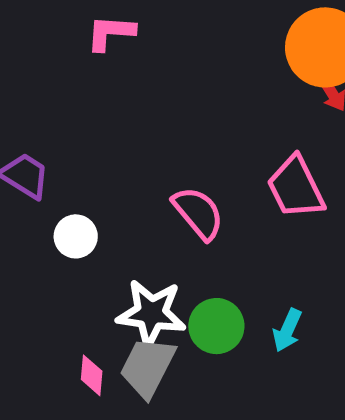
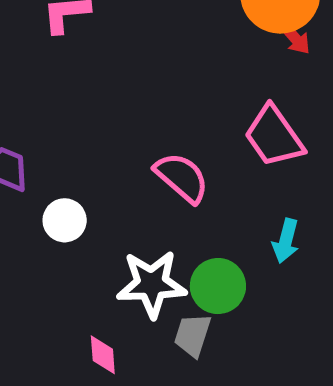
cyan arrow: (287, 330) -> (286, 241), moved
gray trapezoid: (148, 367) -> (193, 335), moved, size x0.7

